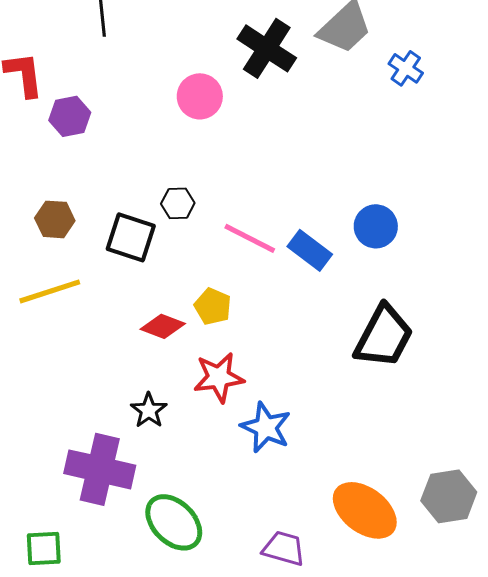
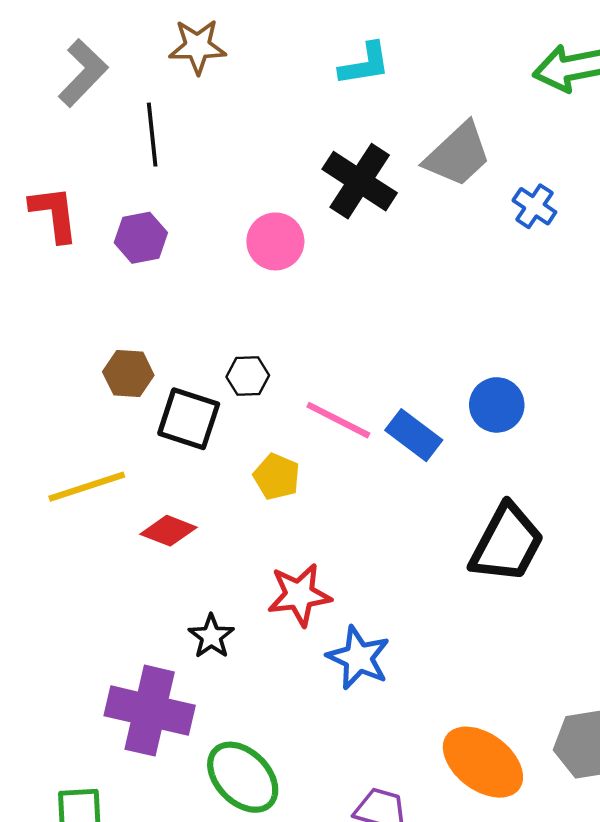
purple hexagon: (70, 116) -> (141, 238), moved
brown hexagon: (55, 219) -> (128, 374), moved
yellow pentagon: (213, 306) -> (277, 477), moved
red diamond: (163, 326) -> (169, 531), moved

